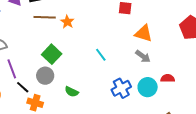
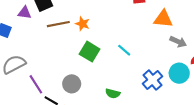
green square: (52, 54) -> (90, 52), moved
gray arrow: (143, 56) -> (178, 42), moved
green semicircle: (72, 92) -> (113, 93), moved

